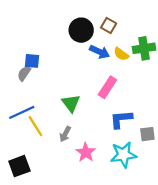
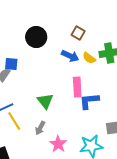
black circle: (81, 30) -> (36, 37), moved
pink rectangle: (107, 87) -> (77, 87), turned -36
blue L-shape: (121, 119) -> (89, 101), moved

